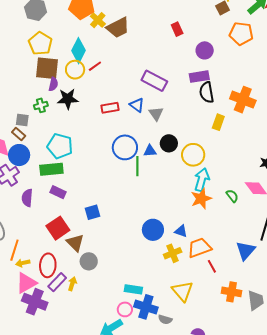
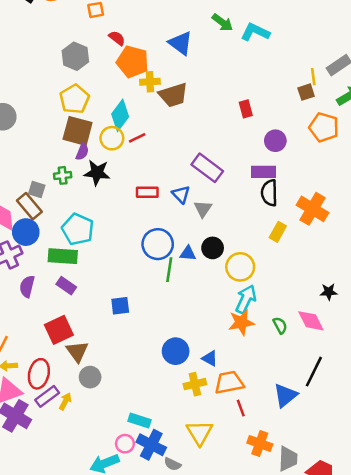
yellow cross: (98, 20) -> (150, 82), turned 35
brown rectangle: (19, 134) -> (29, 206), size x1.5
blue square: (93, 212) -> (120, 306), moved

